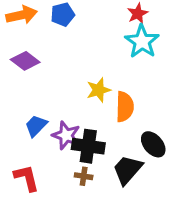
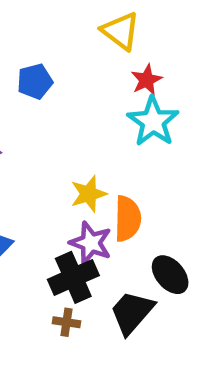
purple star: (66, 135) -> (91, 243), moved
black cross: (88, 146) -> (73, 277), turned -32

